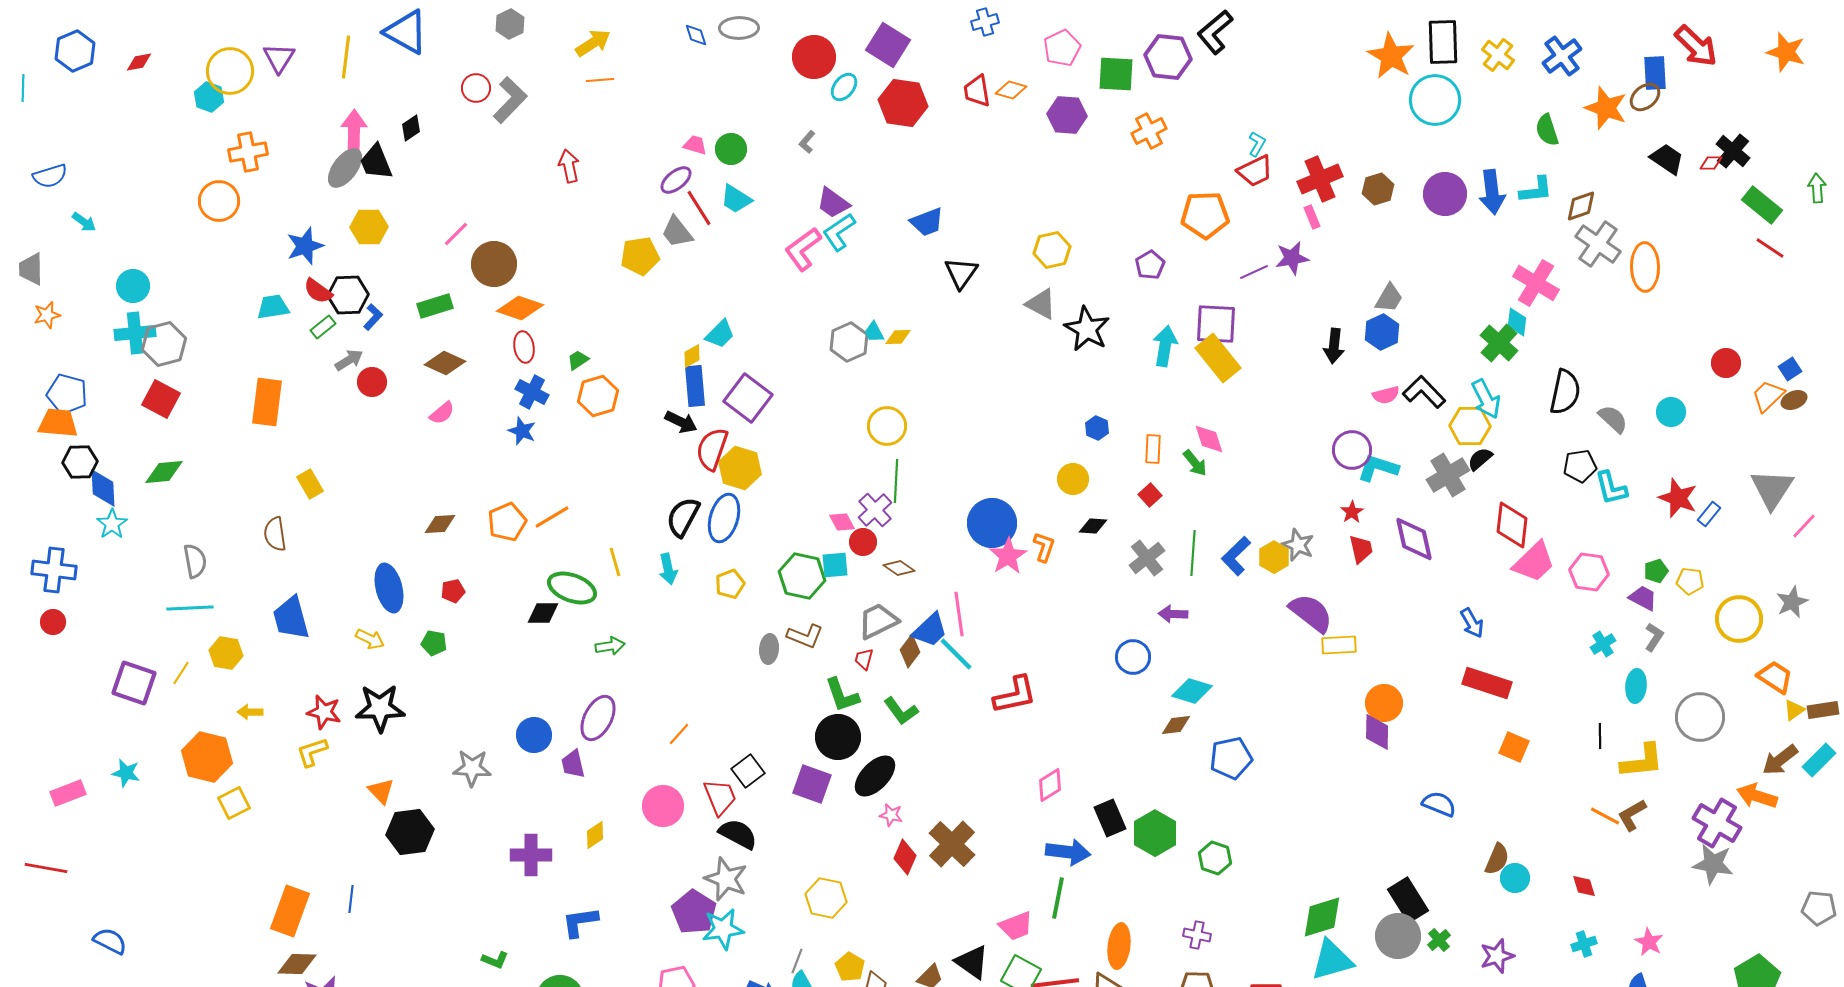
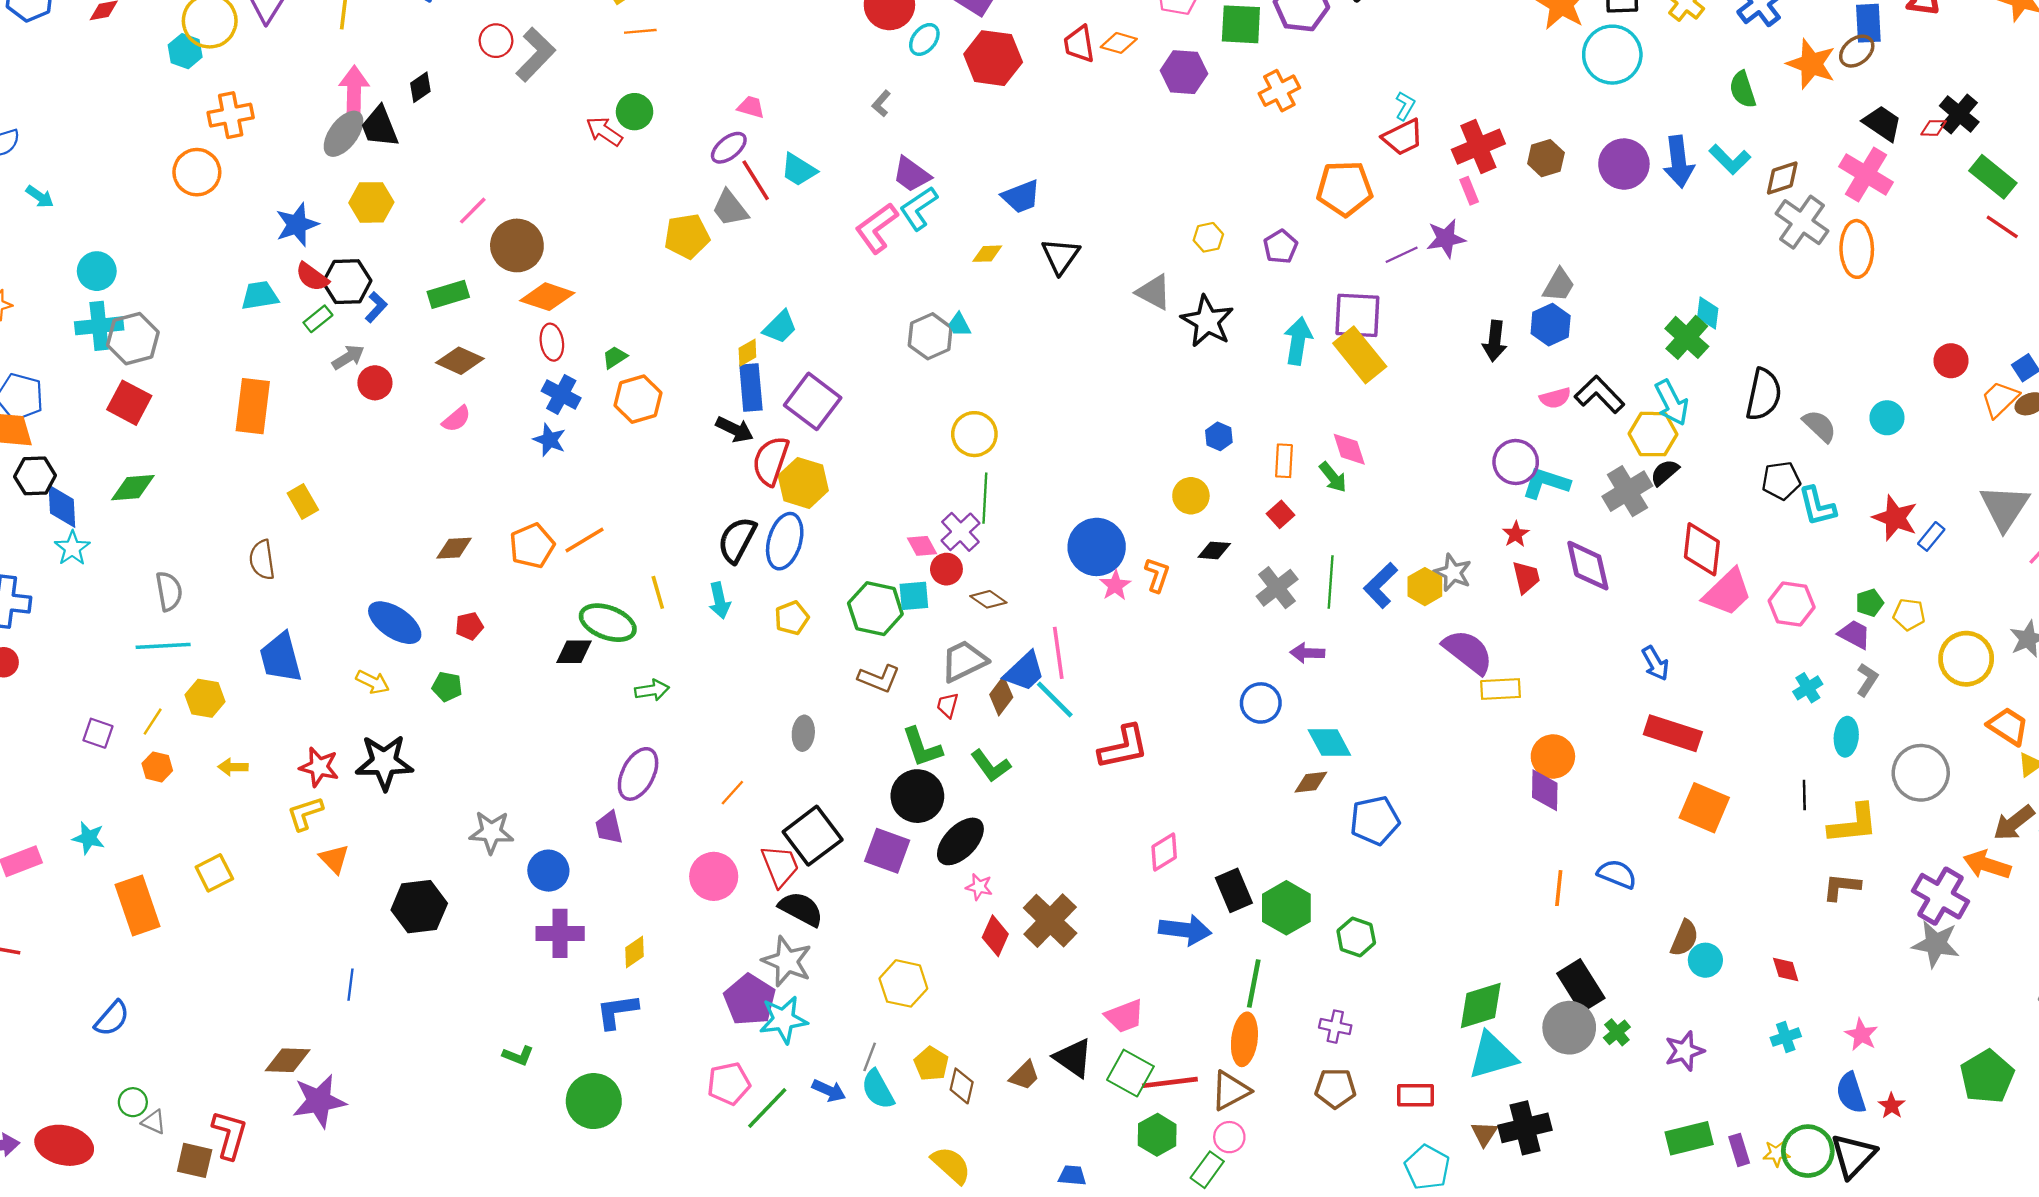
green circle: (731, 149) -> (635, 112), moved
red arrow: (569, 166) -> (604, 131), turned -44
cyan L-shape: (1536, 190) -> (1730, 159), turned 51
yellow hexagon: (1052, 250) -> (1208, 237), moved, size x0.7
pink cross: (1536, 283) -> (1866, 174), moved
yellow diamond: (898, 337) -> (987, 254), moved
pink star: (1008, 556) -> (1115, 585), size x0.7
blue ellipse: (389, 588) -> (395, 623), turned -42
gray ellipse: (769, 649) -> (803, 733), moved
purple square: (134, 683) -> (98, 733), size x0.6
cyan diamond: (1192, 691) -> (1329, 743), turned 45
blue circle: (534, 735) -> (548, 871), moved
orange square: (1514, 747) -> (1704, 808), size x1.4
orange hexagon: (207, 757) -> (157, 767), moved, size x0.5
black square: (748, 771) -> (813, 836), size x1.5
orange triangle: (381, 791) -> (334, 859), moved
brown L-shape: (1632, 815) -> (1842, 887), turned 36
orange line: (1605, 816) -> (1559, 888), moved, turned 68
yellow diamond: (595, 835) -> (635, 952), moved
green line: (1058, 898) -> (1254, 983), moved
orange rectangle: (290, 911) -> (137, 905), moved, turned -39
blue semicircle: (110, 941) -> (112, 1018), moved, turned 104

